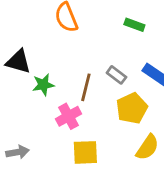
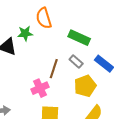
green rectangle: (134, 25) -> (79, 38), moved, size x1.5
green star: (43, 85) -> (25, 33), moved

